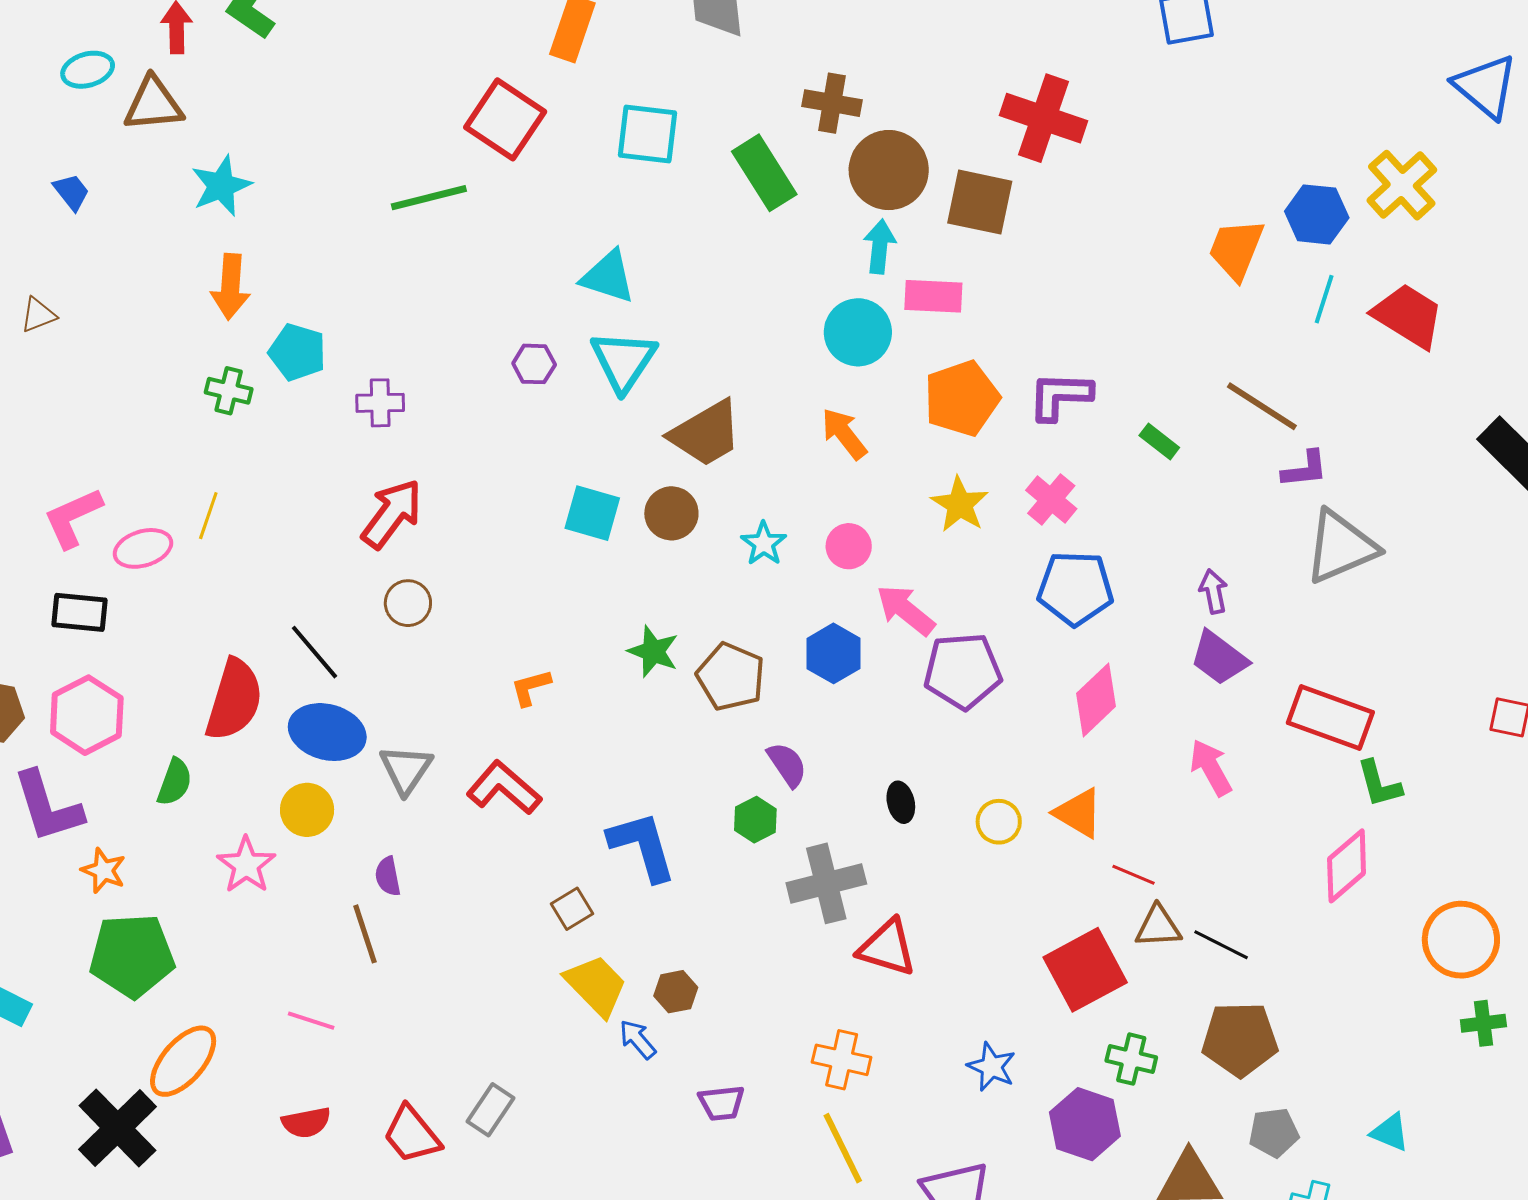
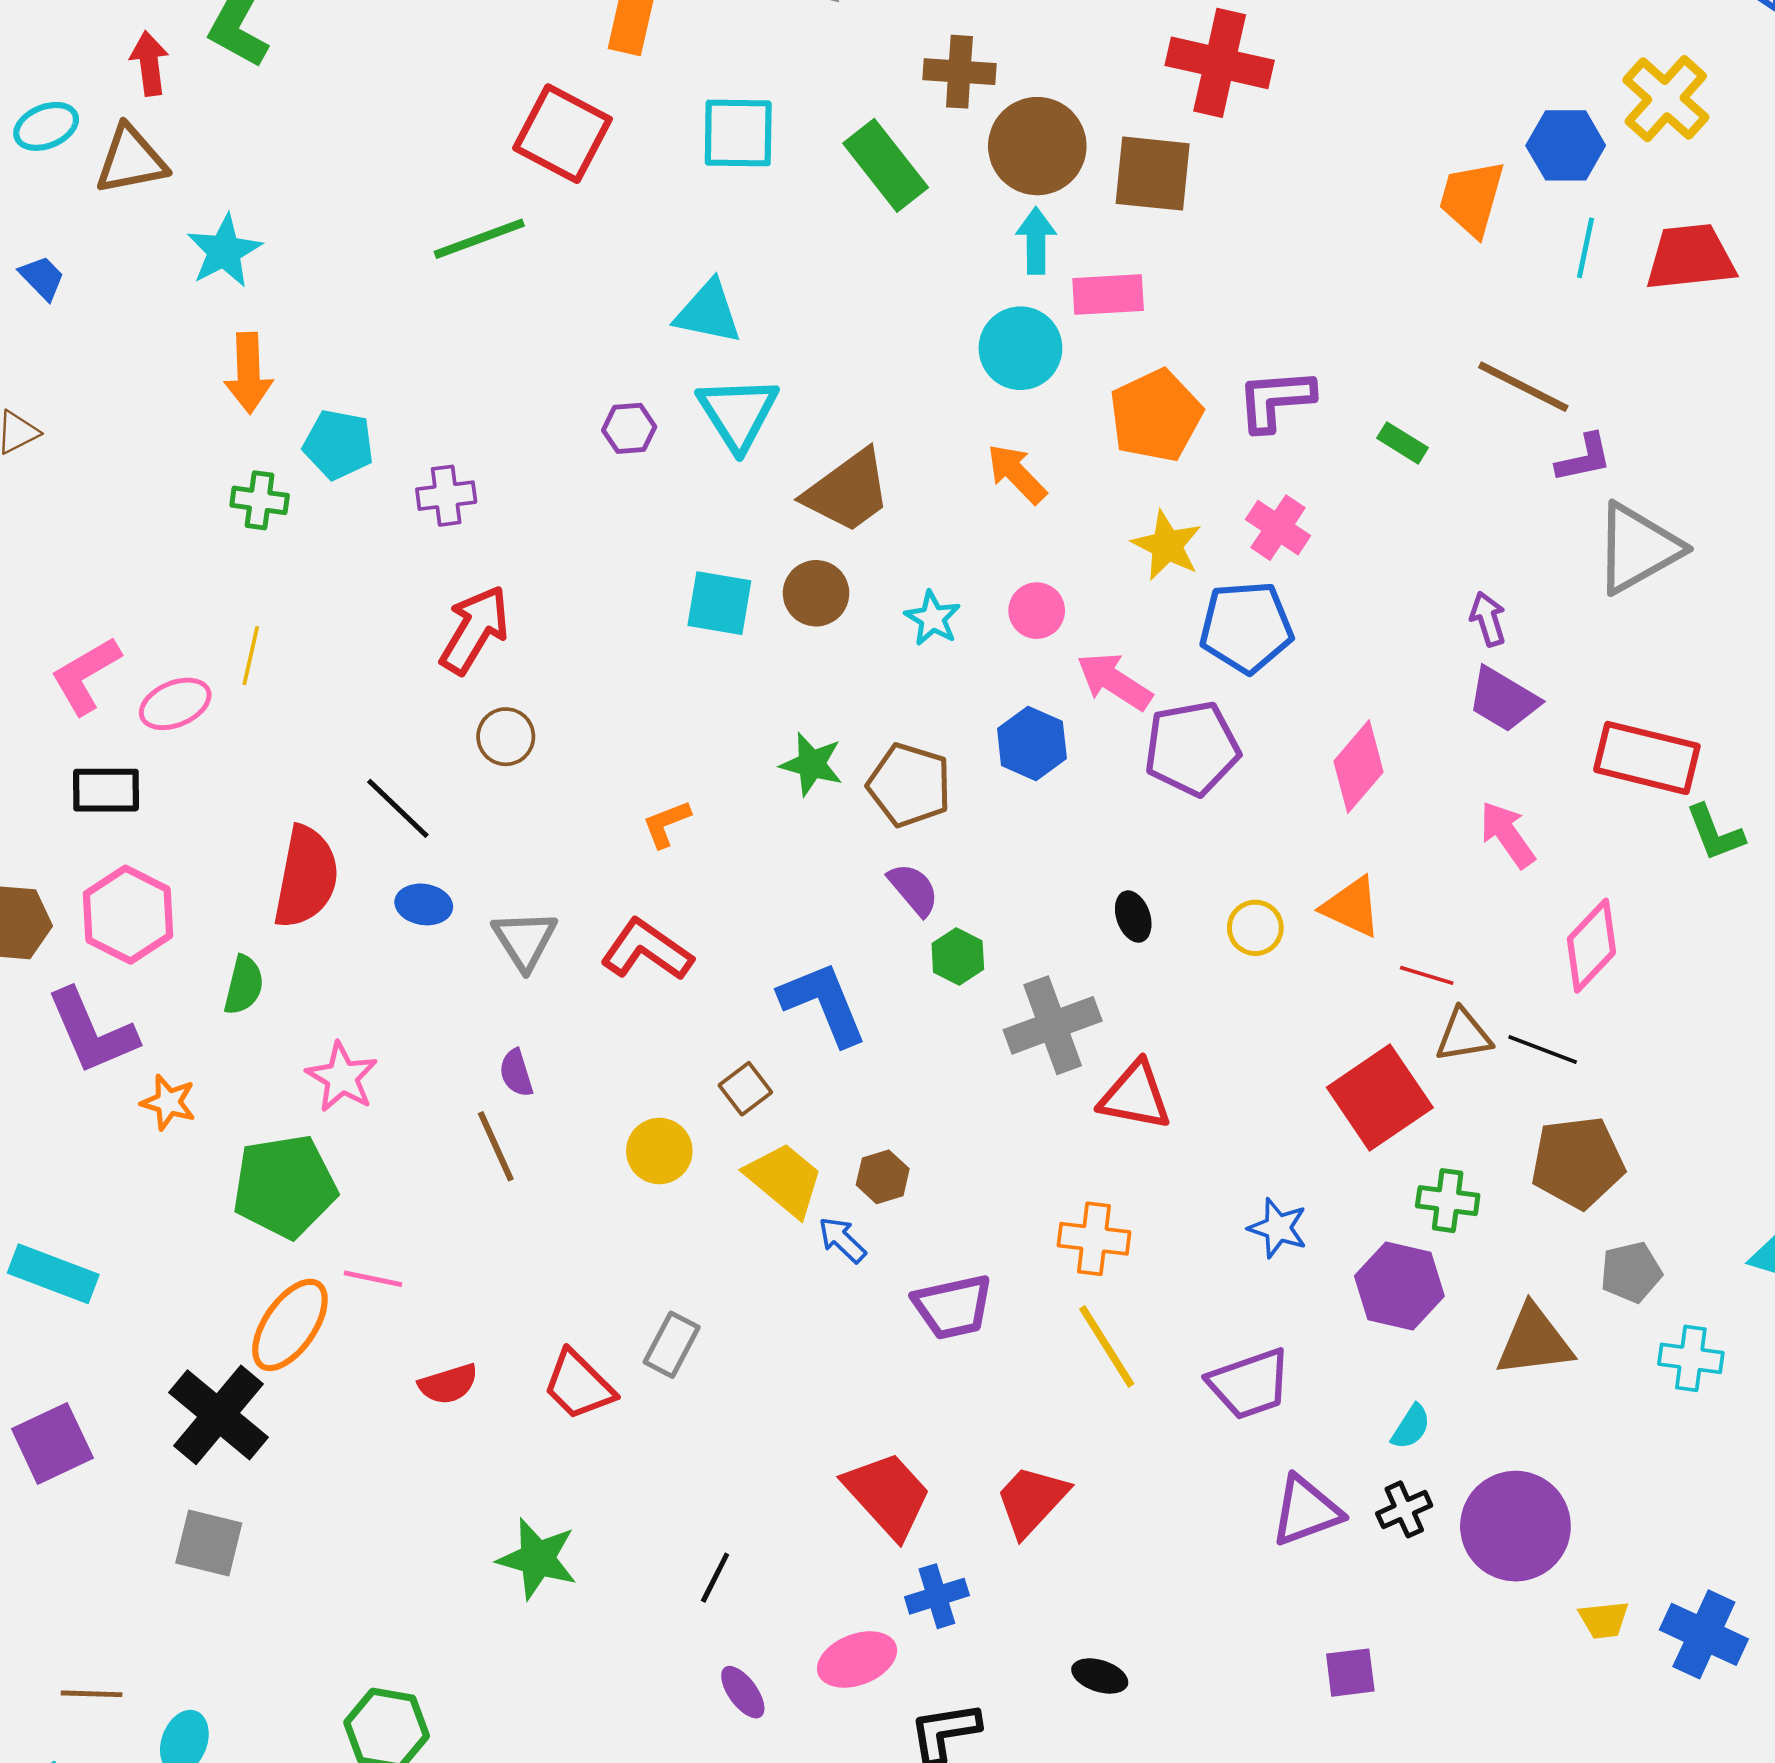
red trapezoid: (1408, 316) -> (1690, 257), turned -32
blue pentagon: (1075, 588) -> (1246, 627), moved
blue ellipse: (327, 732) -> (424, 904), size x0.6
purple semicircle: (787, 765) -> (913, 889), moved
yellow circle: (307, 810) -> (659, 1151), moved
pink diamond: (1347, 866) -> (1591, 946), moved
green pentagon: (132, 956) -> (285, 1186), moved
pink line: (311, 1021) -> (373, 1279), moved
purple trapezoid: (721, 1103) -> (953, 1307), size x1.4

